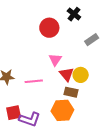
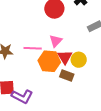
pink line: (34, 81) -> (33, 48), moved
orange hexagon: (62, 110) -> (49, 61), moved

